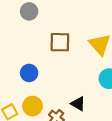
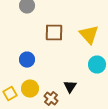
black triangle: (78, 104) -> (70, 87), turned 32

